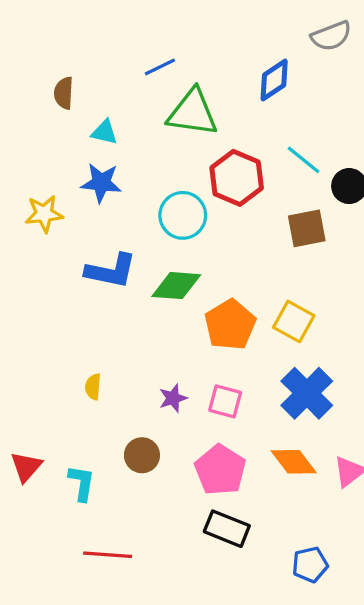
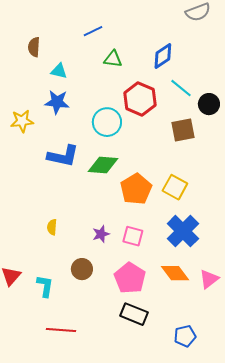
blue diamond: (274, 80) -> (163, 56), moved
green triangle: (193, 113) -> (113, 59), size x0.6

